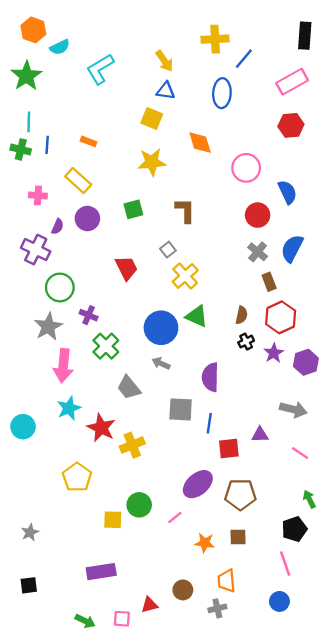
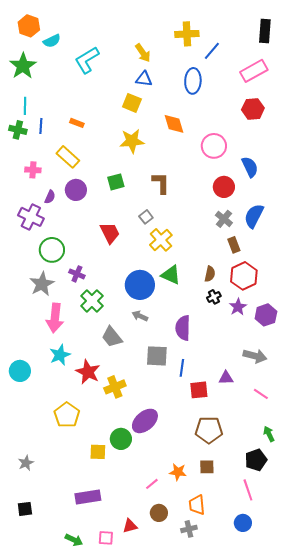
purple ellipse: (198, 484) -> (145, 421), moved
pink line: (175, 517) -> (152, 484), moved

